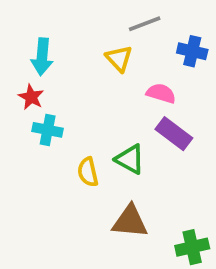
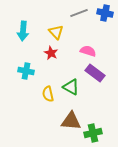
blue cross: (192, 51) -> (105, 13), moved
yellow triangle: (119, 59) -> (56, 32), moved
red star: (31, 97) -> (51, 53), moved
green cross: (192, 247) -> (93, 133), moved

